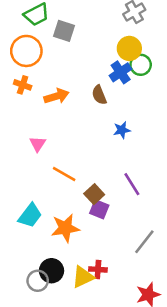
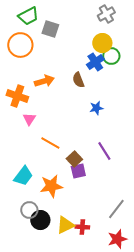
orange cross: (23, 85) -> (17, 96), moved, size x1.5
purple square: (99, 209) -> (78, 171), turned -35
gray line: (144, 242) -> (116, 209), moved
red cross: (98, 269) -> (82, 227), moved
gray circle: (38, 281) -> (29, 210), moved

